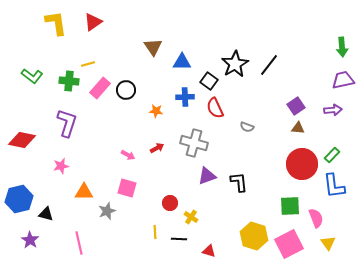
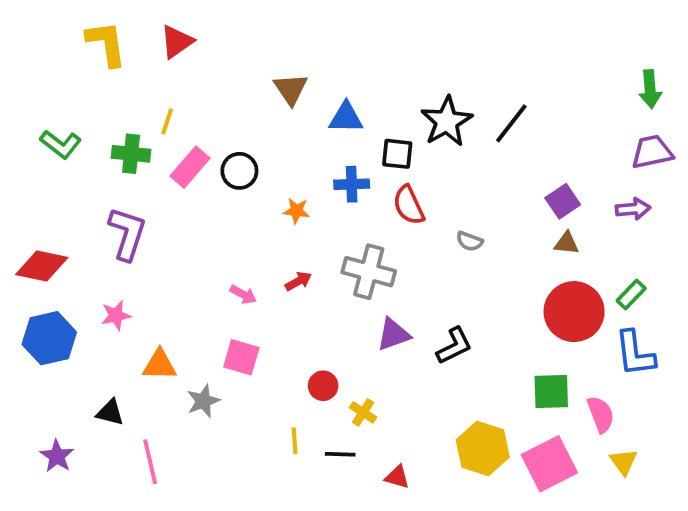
yellow line: (88, 64) -> (167, 121), turned -56
black square: (209, 81) -> (397, 154), turned -30
black L-shape: (239, 182) -> (454, 346), turned 70
blue hexagon: (19, 199) -> (49, 338), moved
black triangle: (46, 214) -> (110, 412), moved

